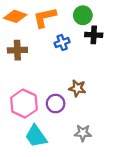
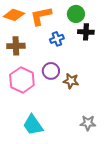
pink hexagon: (24, 104) -> (22, 80), moved
purple circle: (56, 104) -> (51, 71), moved
gray star: (83, 133) -> (88, 123), moved

